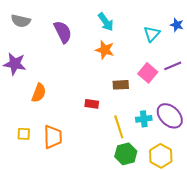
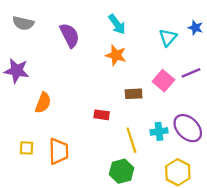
green hexagon: (126, 154) -> (121, 171), moved

